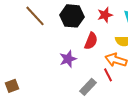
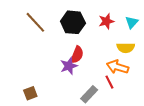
red semicircle: (91, 41) -> (77, 55), moved
brown square: (12, 86) -> (30, 93), moved

